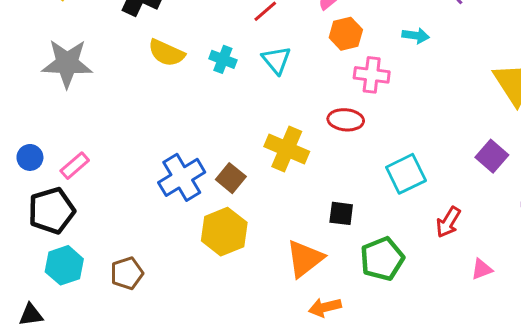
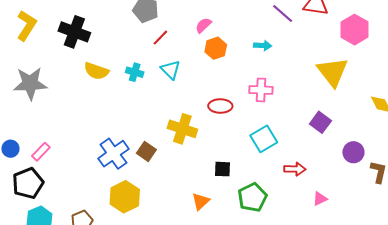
pink cross: (372, 75) -> (261, 90), moved
red arrow: (448, 222) -> (295, 169), turned -115
yellow hexagon: (224, 232) -> (125, 197), moved
orange triangle: (305, 259) -> (201, 201), size x0.7

